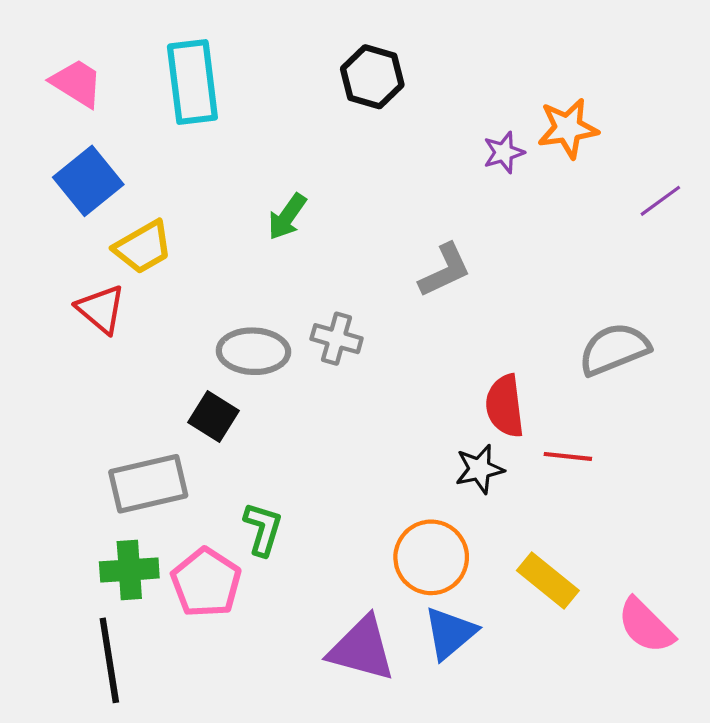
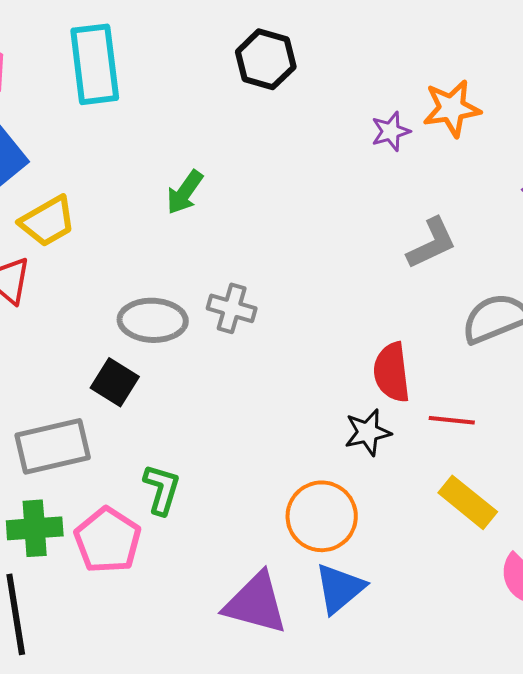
gray L-shape: (445, 270) -> (432, 243), moved
yellow rectangle: (548, 580) -> (468, 502), moved

